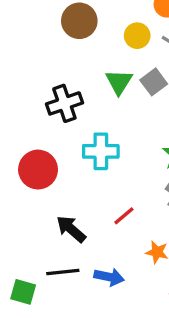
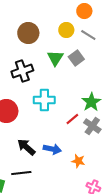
brown circle: (79, 21) -> (28, 33), moved
red line: (124, 216) -> (72, 119), moved
blue arrow: (109, 277) -> (52, 149), moved

